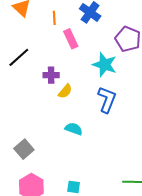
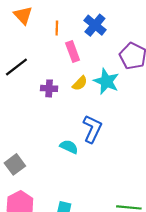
yellow semicircle: (65, 91) -> (80, 83), moved
blue L-shape: (107, 100) -> (92, 129), moved

